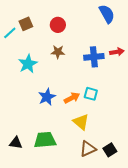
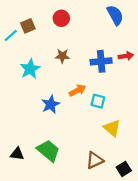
red circle: (58, 25) -> (61, 18), moved
orange arrow: (72, 98) -> (77, 90), moved
yellow triangle: (81, 122) -> (112, 128), moved
green trapezoid: (45, 140) -> (48, 151), turned 45
black square: (110, 150) -> (124, 169), moved

